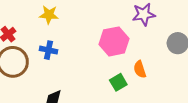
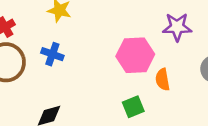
orange semicircle: (140, 69) -> (163, 80), moved

